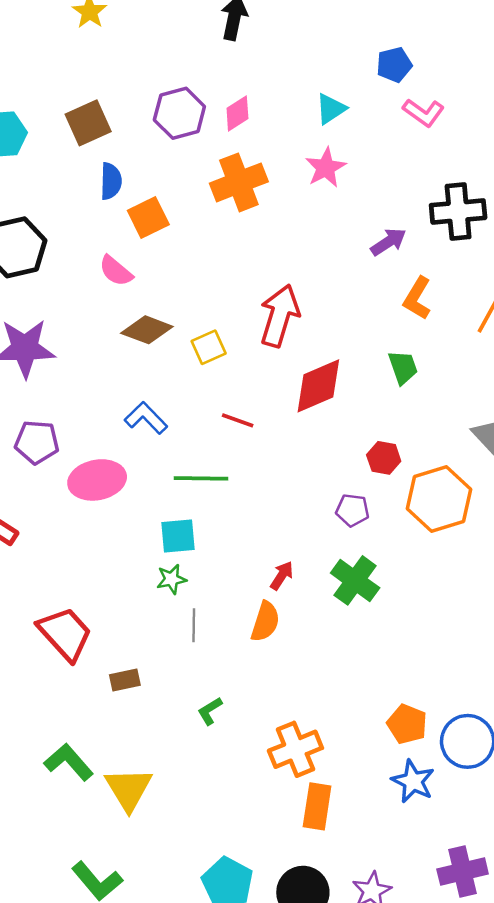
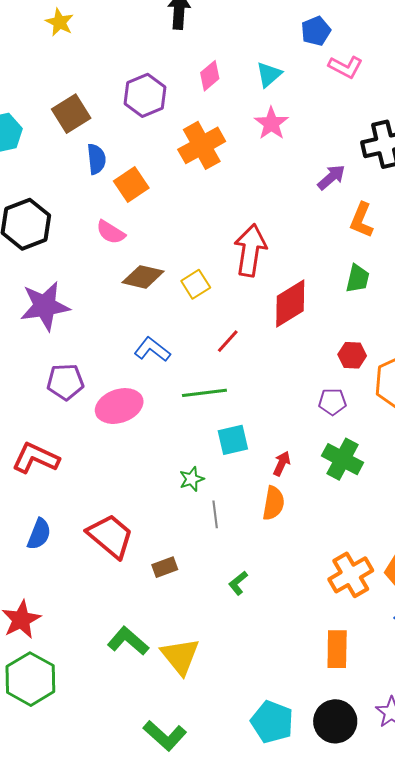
pink diamond: (237, 113) -> (210, 76), moved
green trapezoid: (403, 367) -> (358, 279), turned 40
red line: (238, 420) -> (228, 341), turned -60
cyan square: (178, 536) -> (233, 440), moved
orange cross: (295, 749) -> (351, 575), moved

